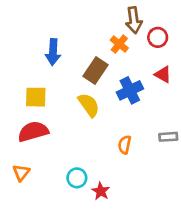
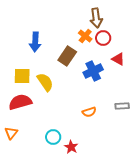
red circle: (158, 37) -> (103, 38), moved
yellow semicircle: (89, 105) -> (45, 82), moved
orange semicircle: (125, 145) -> (89, 112), turned -120

